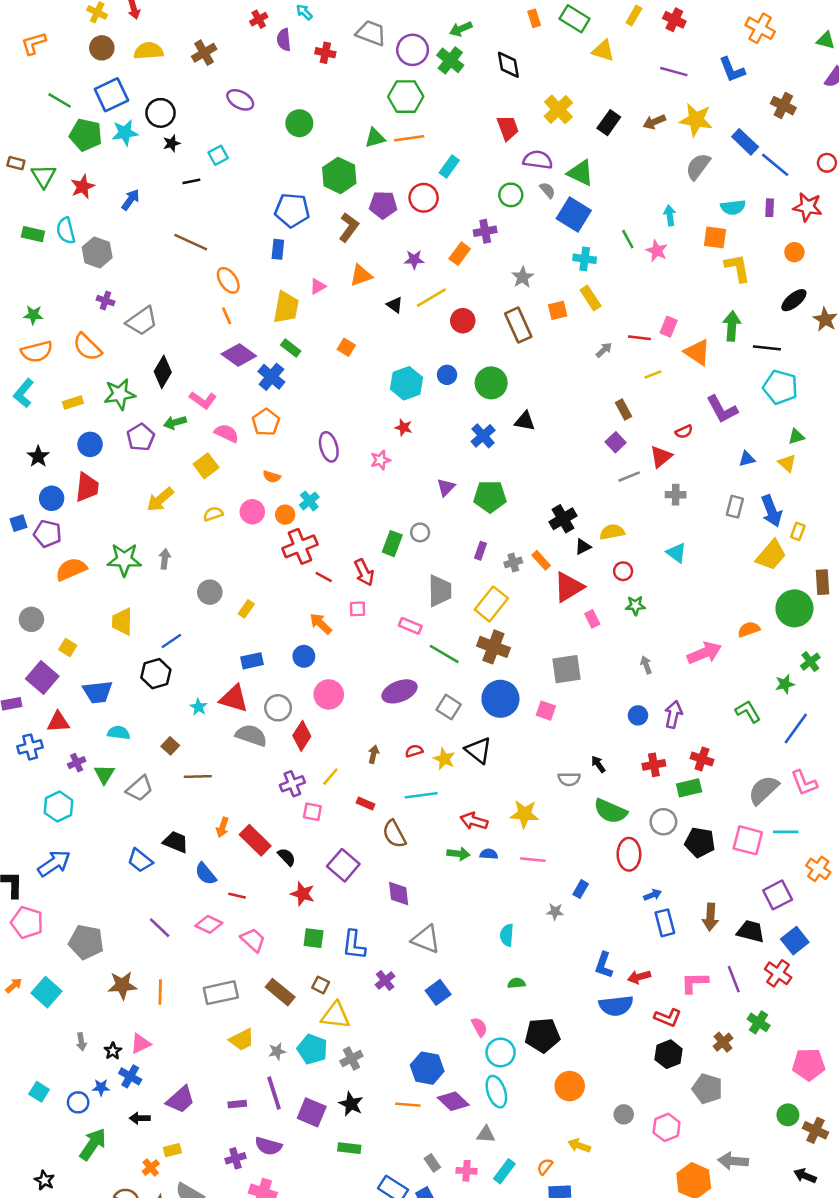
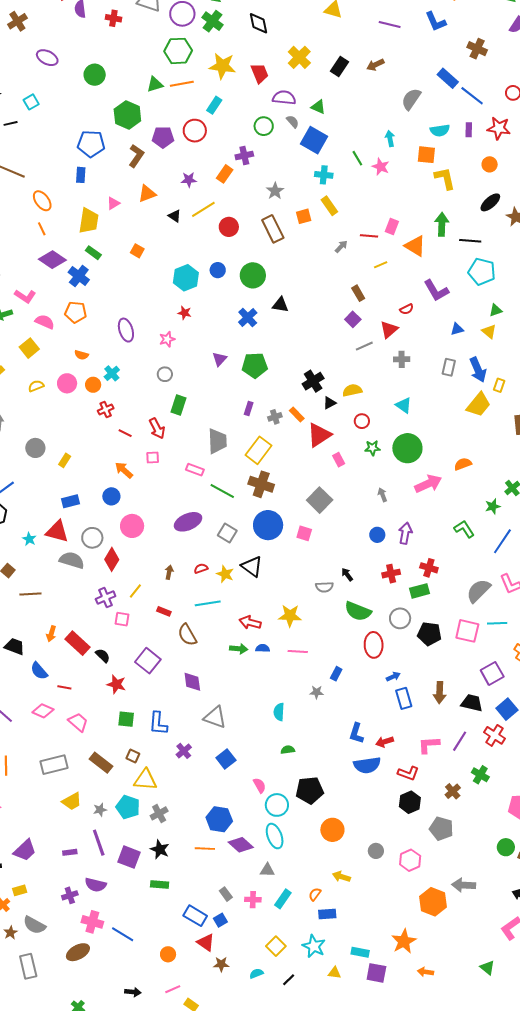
yellow star: (696, 120) -> (222, 66), moved
green triangle: (581, 173) -> (318, 107), size x0.7
orange pentagon: (266, 422) -> (76, 312), turned -30
gray circle: (420, 532) -> (165, 374), moved
red cross: (300, 546) -> (106, 409), size x0.6
green circle: (794, 608) -> (407, 448), moved
gray square: (566, 669) -> (320, 500), turned -35
purple line: (734, 979) -> (460, 741), turned 55

